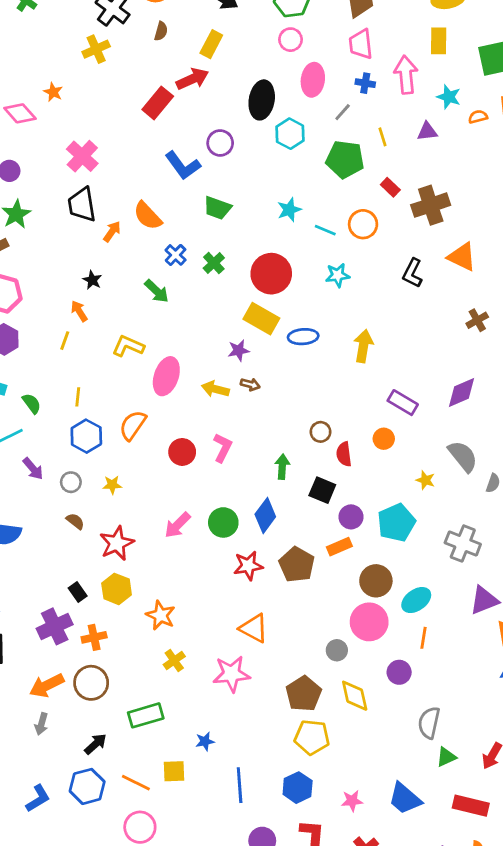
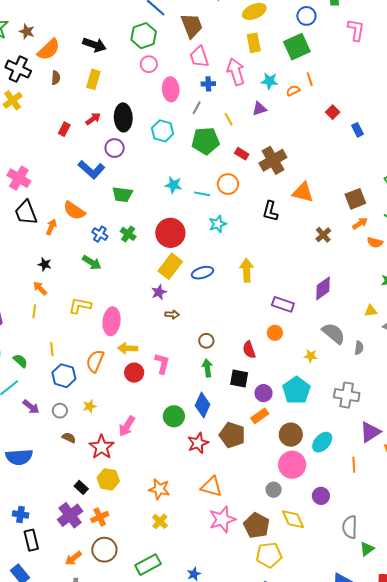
red arrow: (192, 79) -> (93, 119), moved, size x0.7
black ellipse: (262, 100) -> (123, 117), moved
red rectangle: (158, 103) -> (64, 129), size x0.6
cyan star: (289, 210) -> (173, 185), turned -30
yellow rectangle: (261, 319) -> (170, 266), turned -70
yellow arrow: (215, 389) -> (128, 348), moved
brown circle: (321, 432) -> (206, 341), moved
pink arrow: (177, 525) -> (127, 426), moved
orange star: (161, 615) -> (159, 489), moved
orange line: (423, 638) -> (354, 465), moved
pink star: (231, 674) -> (222, 519), moved
orange arrow: (47, 685) -> (73, 558), size x0.7

